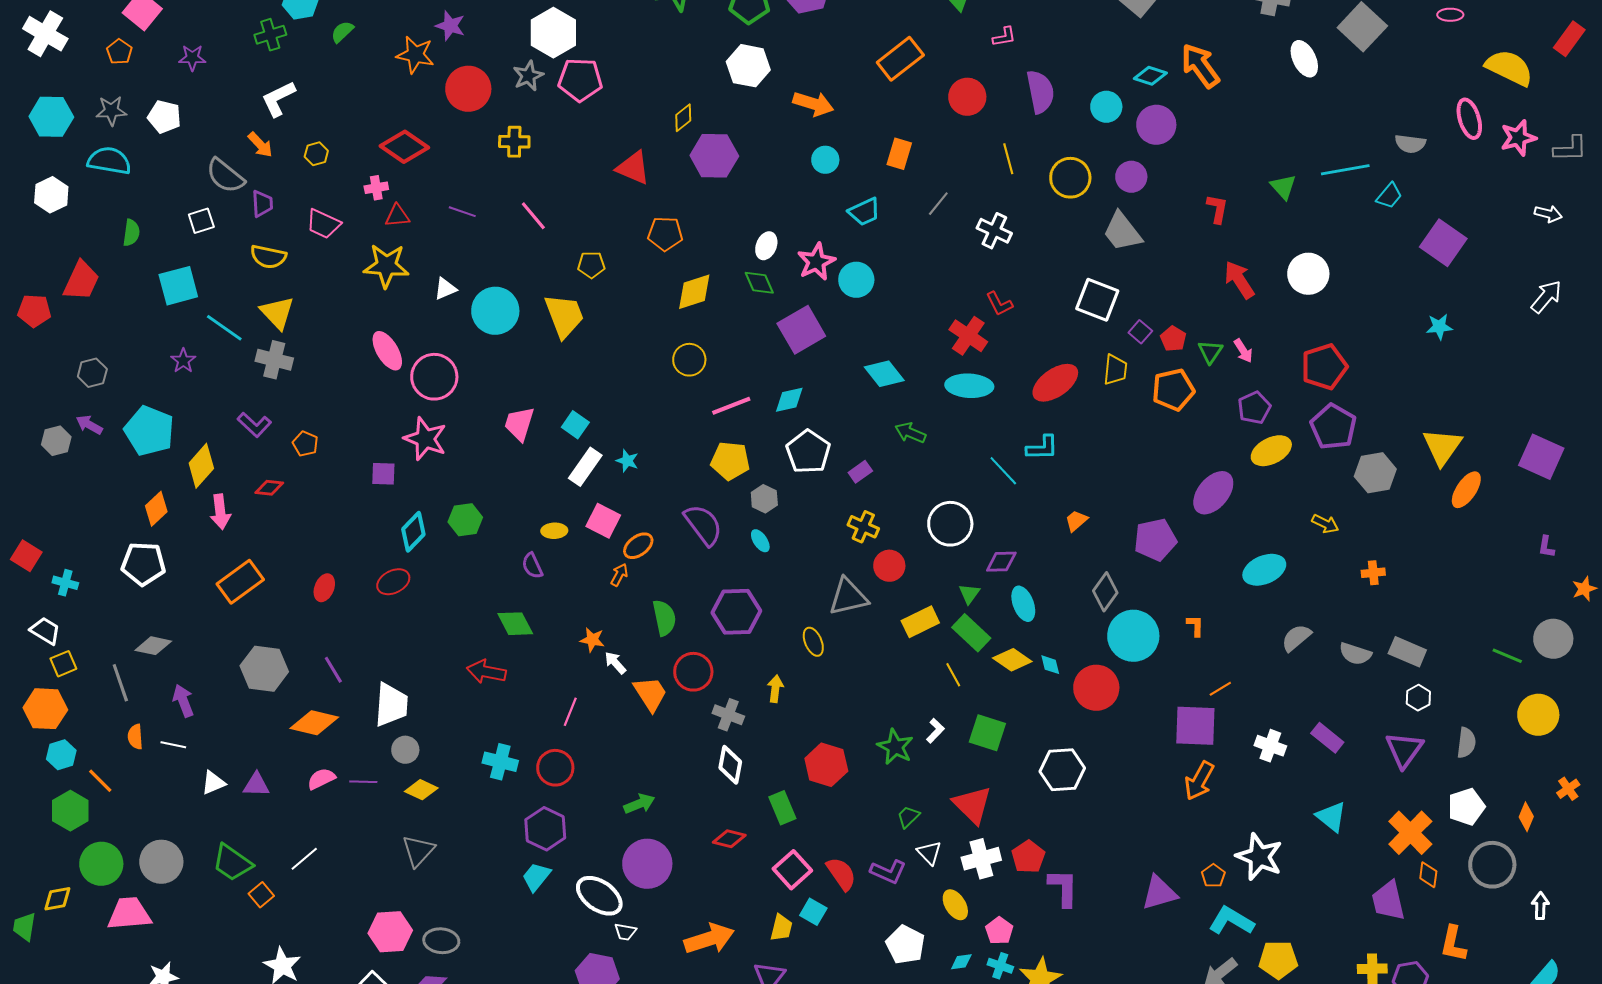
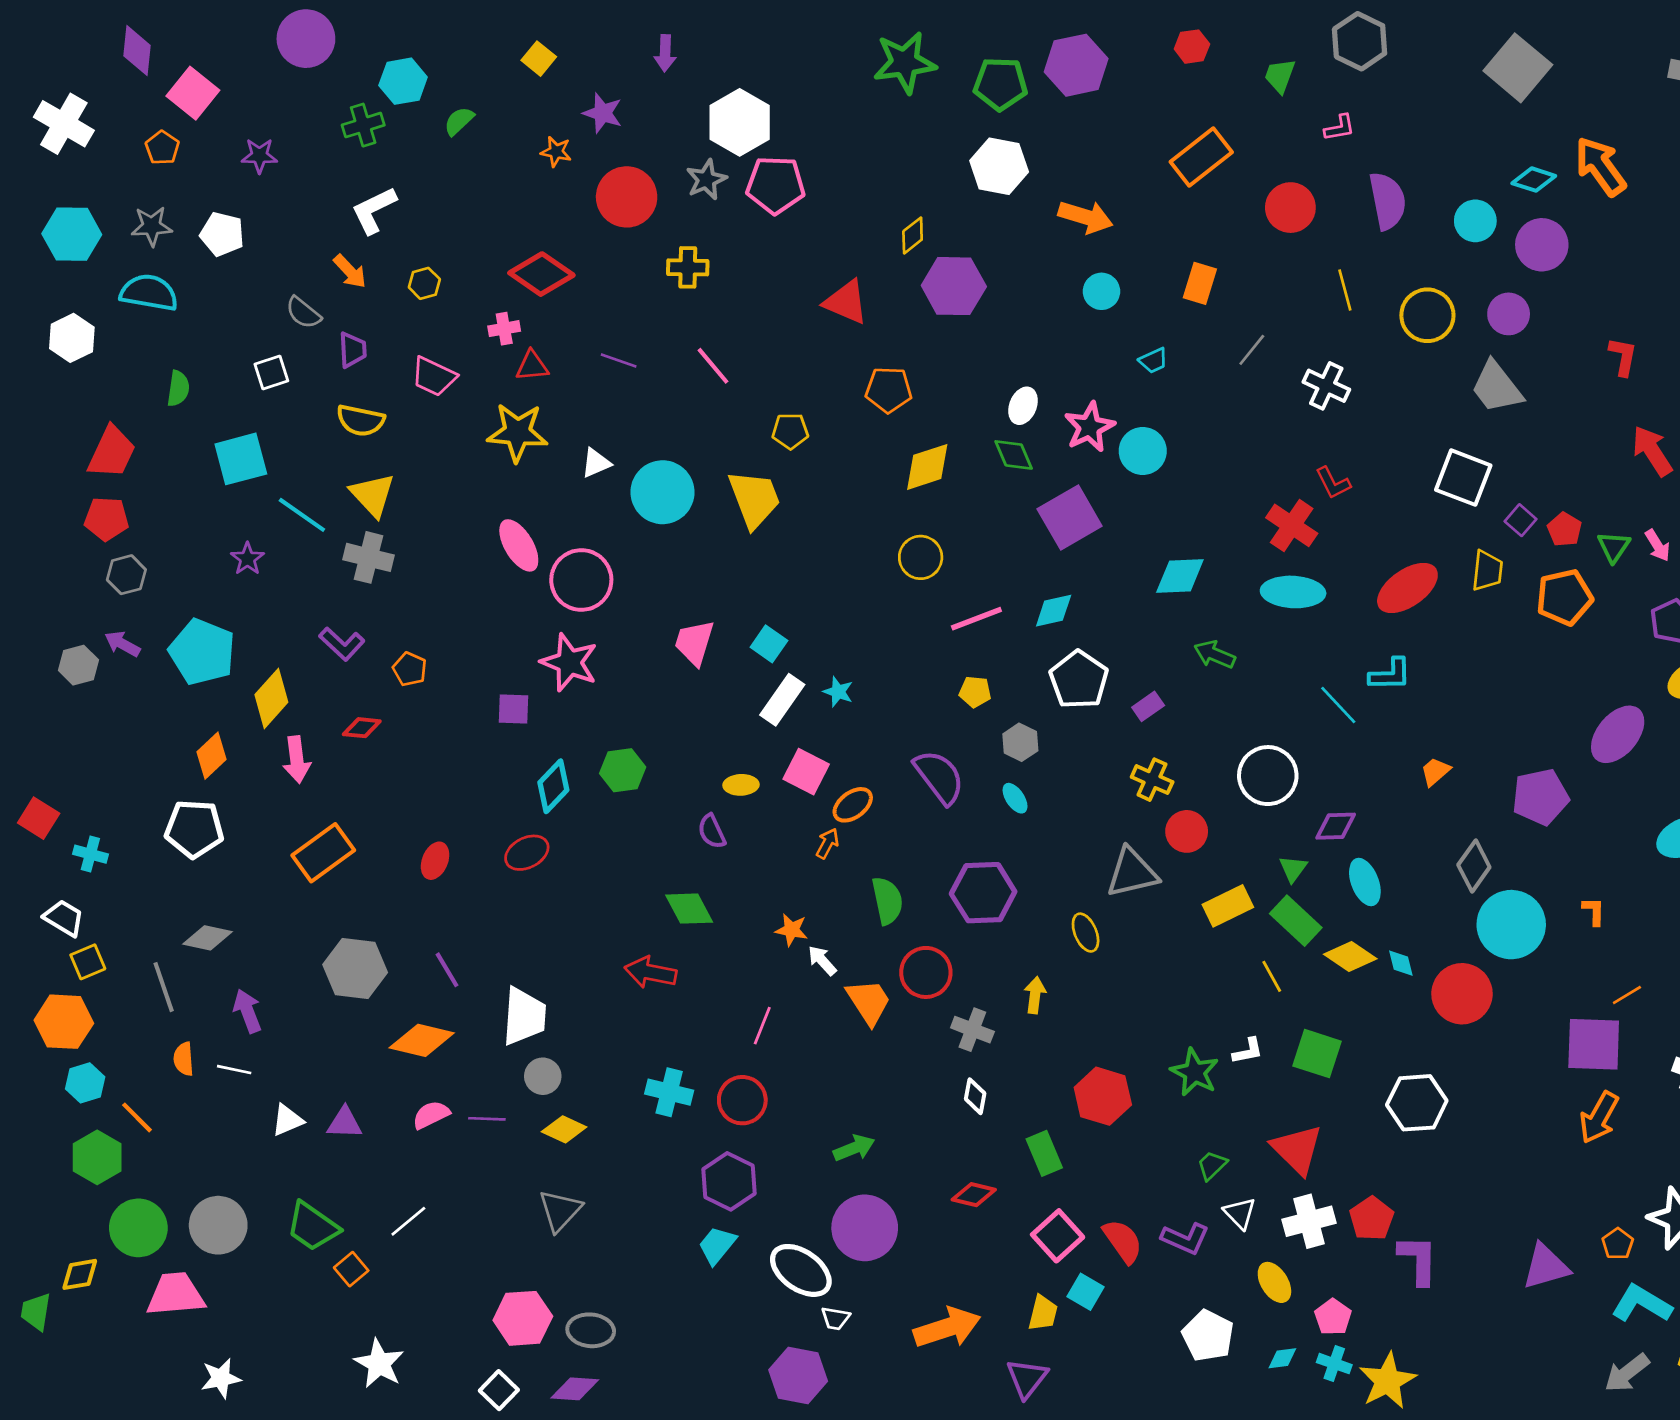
orange star: (415, 55) -> (556, 152), size x0.6
gray semicircle: (225, 176) -> (303, 313), size x0.7
cyan trapezoid: (864, 212) -> (1153, 361), size x0.7
red pentagon: (34, 311) -> (106, 519), moved
cyan diamond: (884, 374) -> (1180, 576), turned -54
yellow pentagon: (730, 461) -> (975, 692), size x0.6
white L-shape: (935, 731) -> (1248, 1051), turned 35
white diamond: (730, 765) -> (975, 1096), size x0.7

